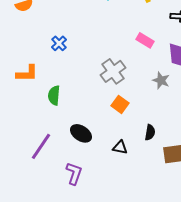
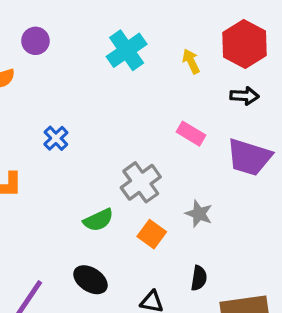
gray star: (161, 80) -> (199, 214), moved
green semicircle: (54, 95) -> (98, 220), moved, turned -120

